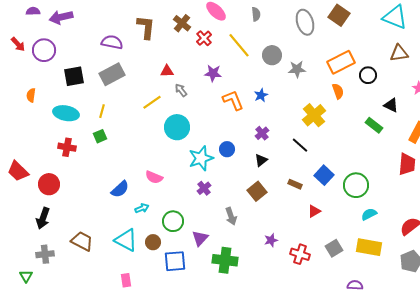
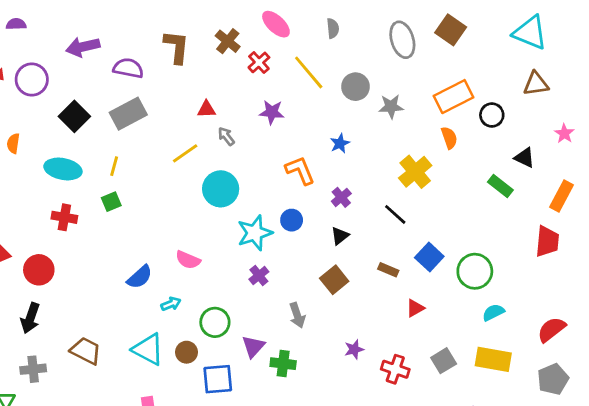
purple arrow: (61, 17) -> (83, 47), moved
black square: (74, 76) -> (74, 116), turned -35
orange L-shape: (233, 100) -> (300, 170), moved
green cross: (225, 260) -> (283, 364), moved, size x0.7

